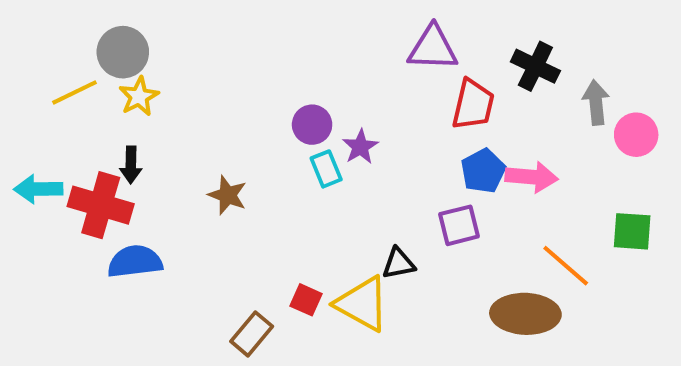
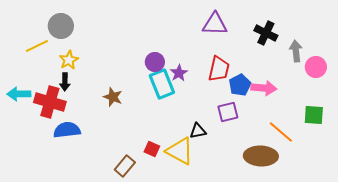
yellow star: (139, 96) -> (69, 60), moved
red trapezoid: (473, 104) -> (219, 69), moved
cyan rectangle: (326, 169) -> (162, 84), size x1.6

